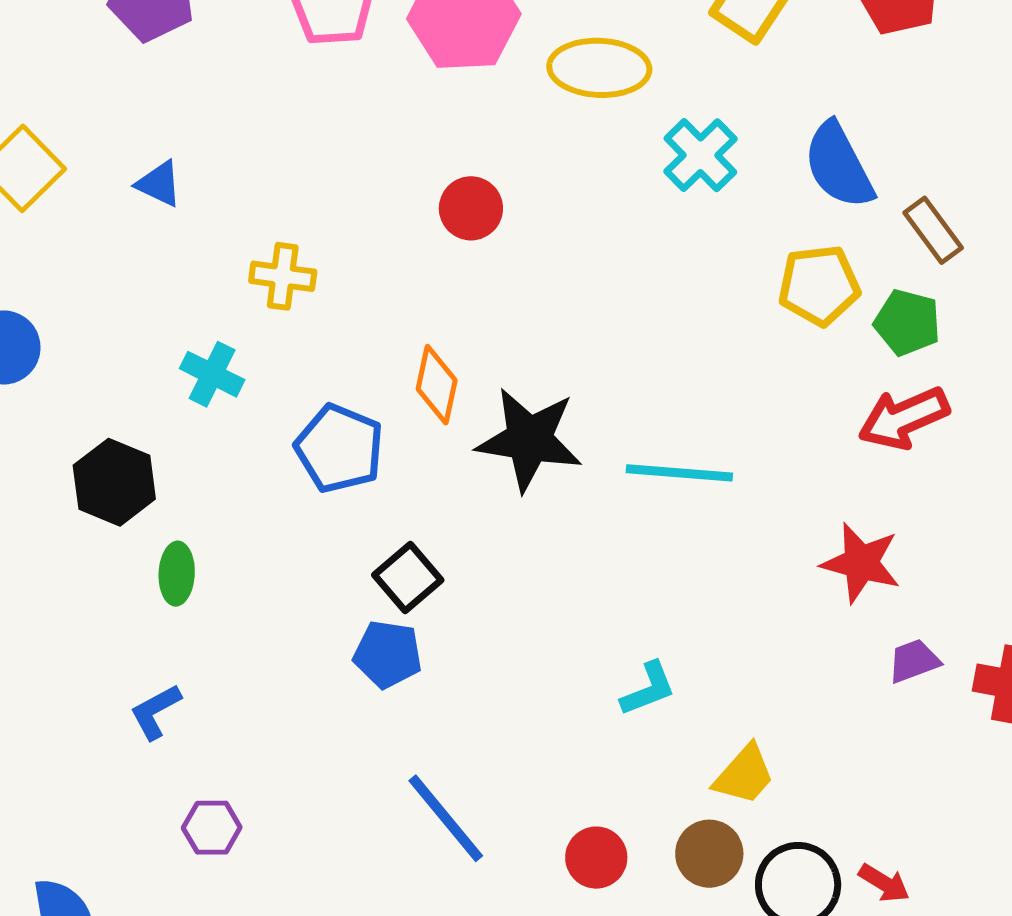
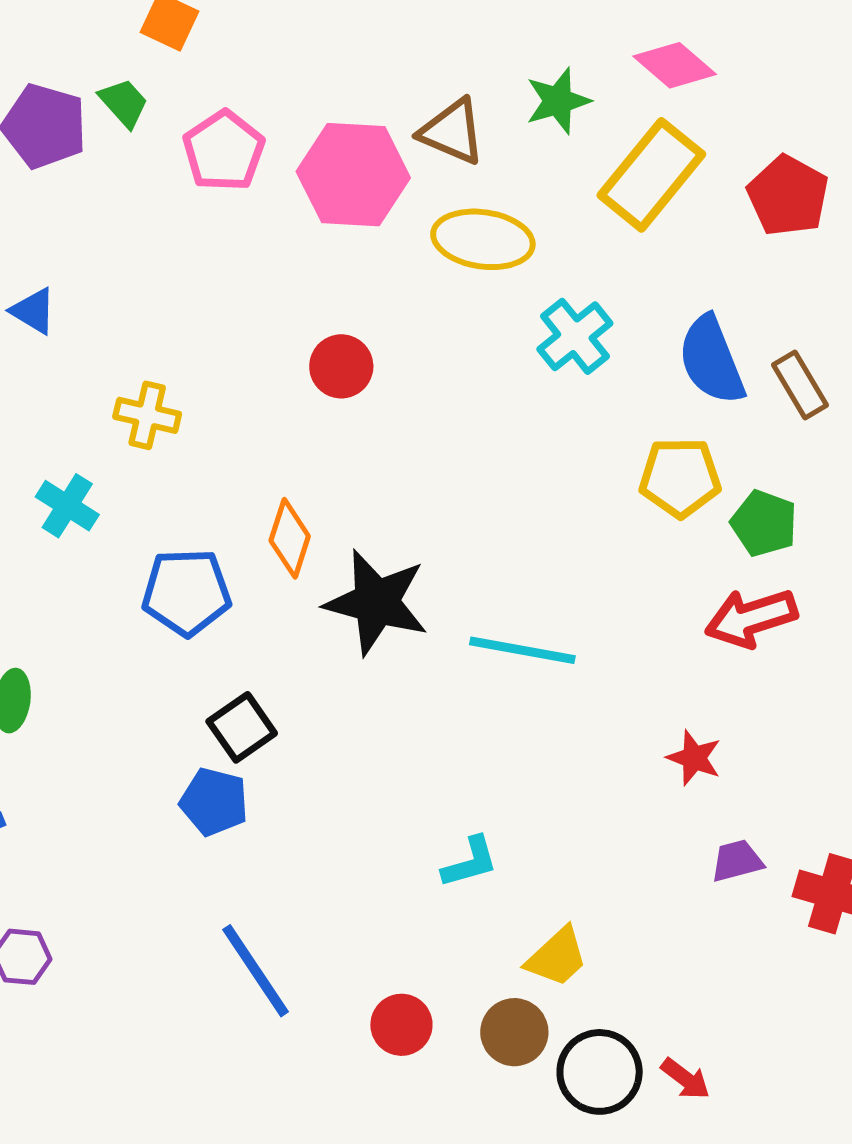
brown rectangle: (933, 230) -> (800, 385), moved
blue pentagon: (339, 448) -> (187, 592), turned -30
red star: (861, 563) -> (694, 758), size x0.7

